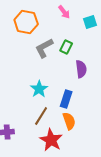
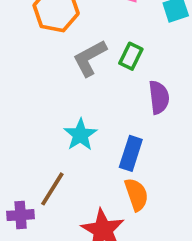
brown line: (41, 116) -> (52, 189), moved

